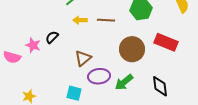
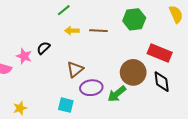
brown circle: (132, 49) -> (133, 72), moved
black diamond: (160, 86) -> (162, 82), moved

